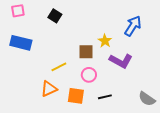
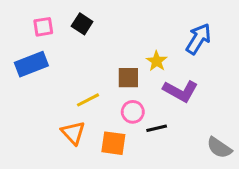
pink square: (18, 11) -> (43, 27), moved
blue rectangle: (21, 43) -> (31, 64), turned -35
orange triangle: (49, 89) -> (73, 133), turned -48
black line: (105, 97) -> (157, 128), moved

